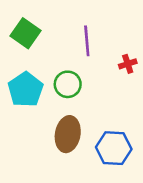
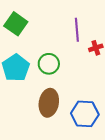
purple line: (87, 41) -> (77, 30), moved

